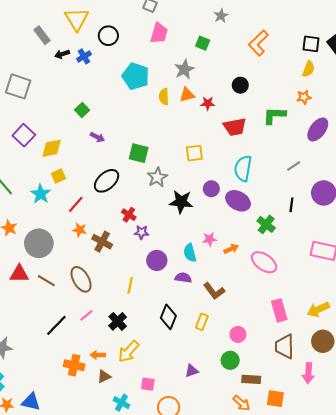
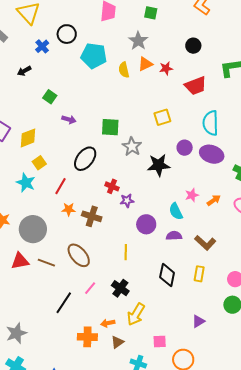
black circle: (108, 36) -> (67, 34), moved
black arrow: (62, 54) -> (24, 71), moved

